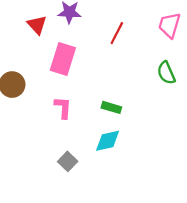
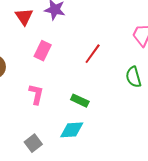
red line: (117, 33) -> (93, 54), moved
pink rectangle: (63, 59) -> (43, 51), size x0.7

